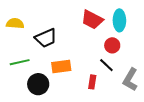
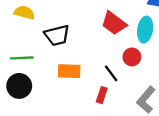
black line: (106, 65) -> (111, 73), moved
black circle: (38, 84) -> (19, 86), moved

